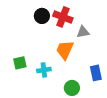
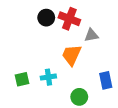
green square: (20, 63) -> (22, 79), moved

